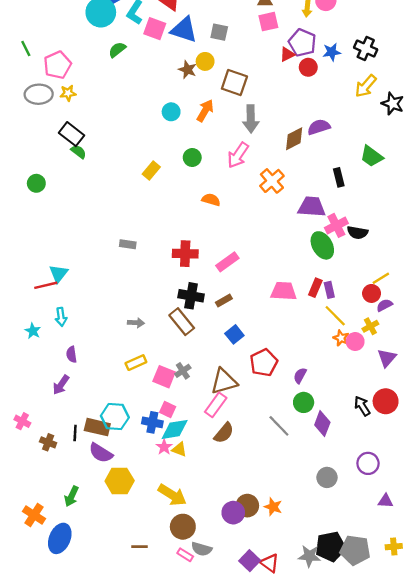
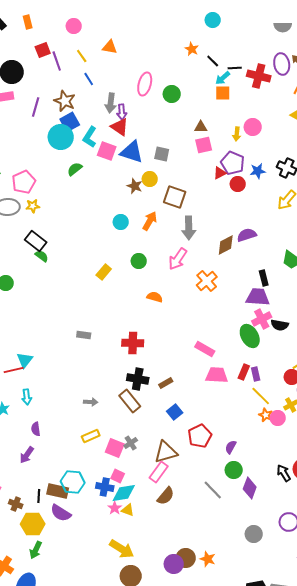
purple trapezoid: (312, 207) -> (258, 297), moved
pink rectangle: (227, 262) -> (205, 349), moved, turned 66
yellow hexagon: (120, 481) -> (33, 524), moved

